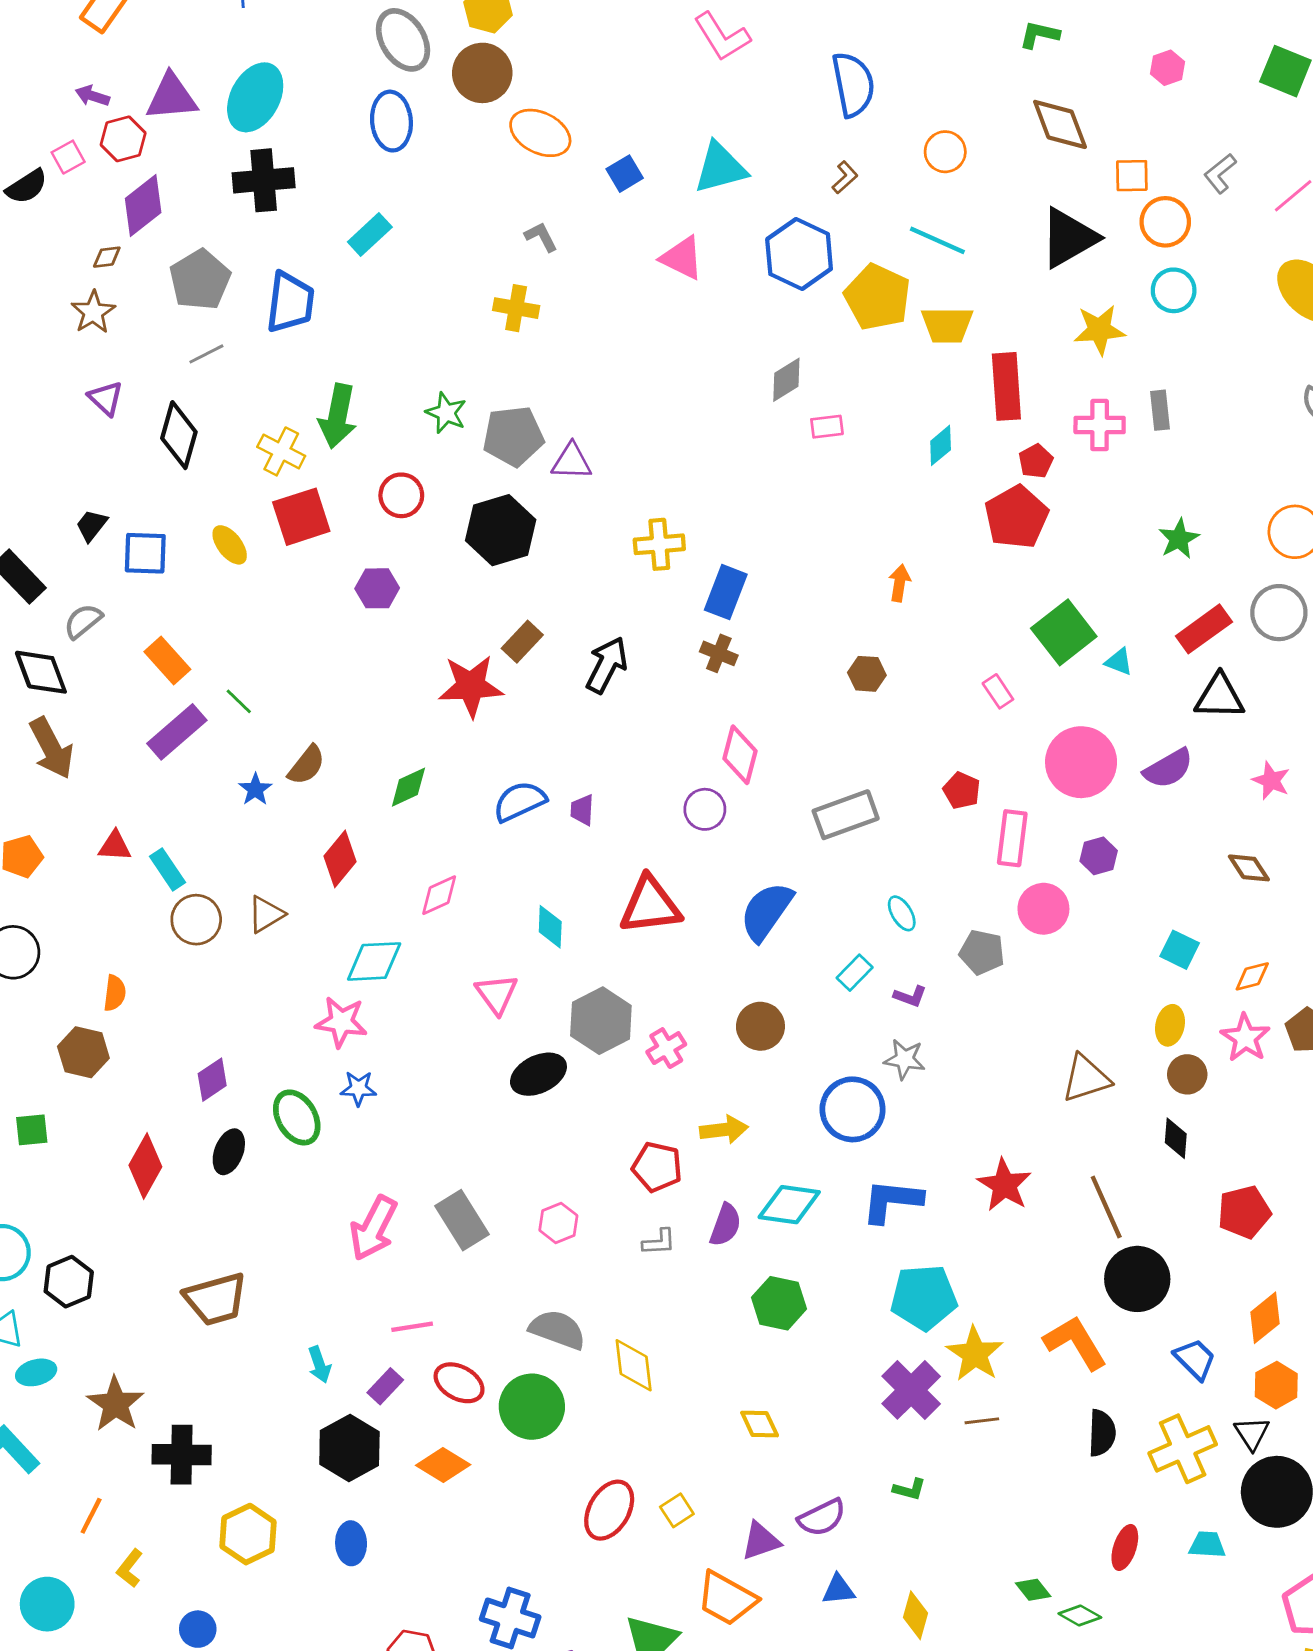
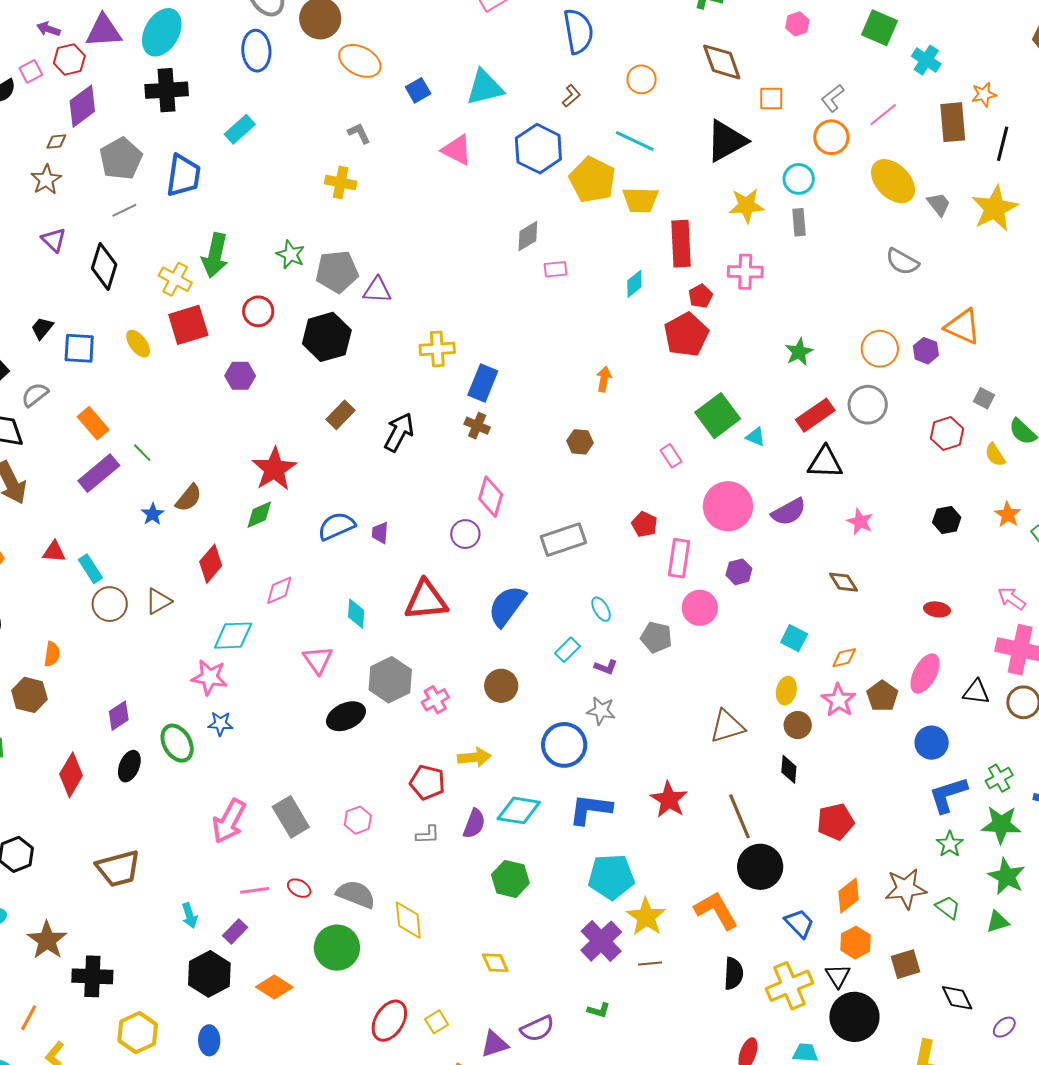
orange circle: (1165, 222) -> (831, 137), moved
gray rectangle: (1160, 410) -> (799, 222), moved
red star: (471, 686) -> (274, 469), moved, turned -30
red ellipse: (459, 1383) -> (299, 888), moved, size x0.7

